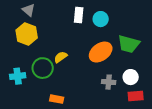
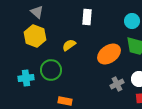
cyan circle: (101, 19) -> (132, 21), moved
yellow semicircle: (61, 57) -> (69, 45), moved
gray cross: (109, 82) -> (117, 84), turned -32

